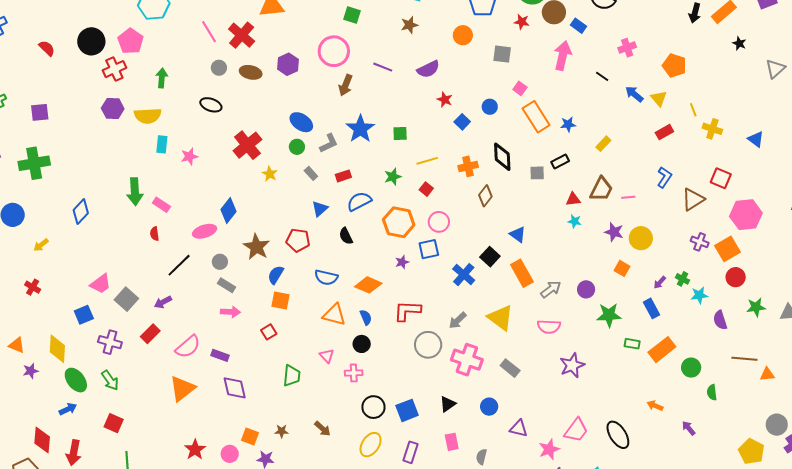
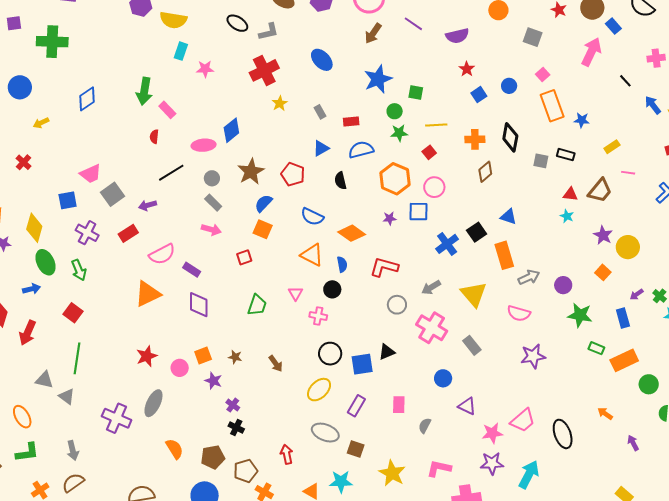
gray L-shape: (329, 143) -> (269, 32), moved
green circle: (297, 147) -> (395, 111), moved
black rectangle: (560, 161) -> (566, 155), turned 30
pink line: (628, 197) -> (628, 173), moved
blue triangle: (518, 234) -> (508, 217), turned -30
gray circle: (428, 345) -> (397, 305), size x0.7
black triangle: (448, 404) -> (387, 352), moved
orange square: (250, 437) -> (203, 355), turned 36

